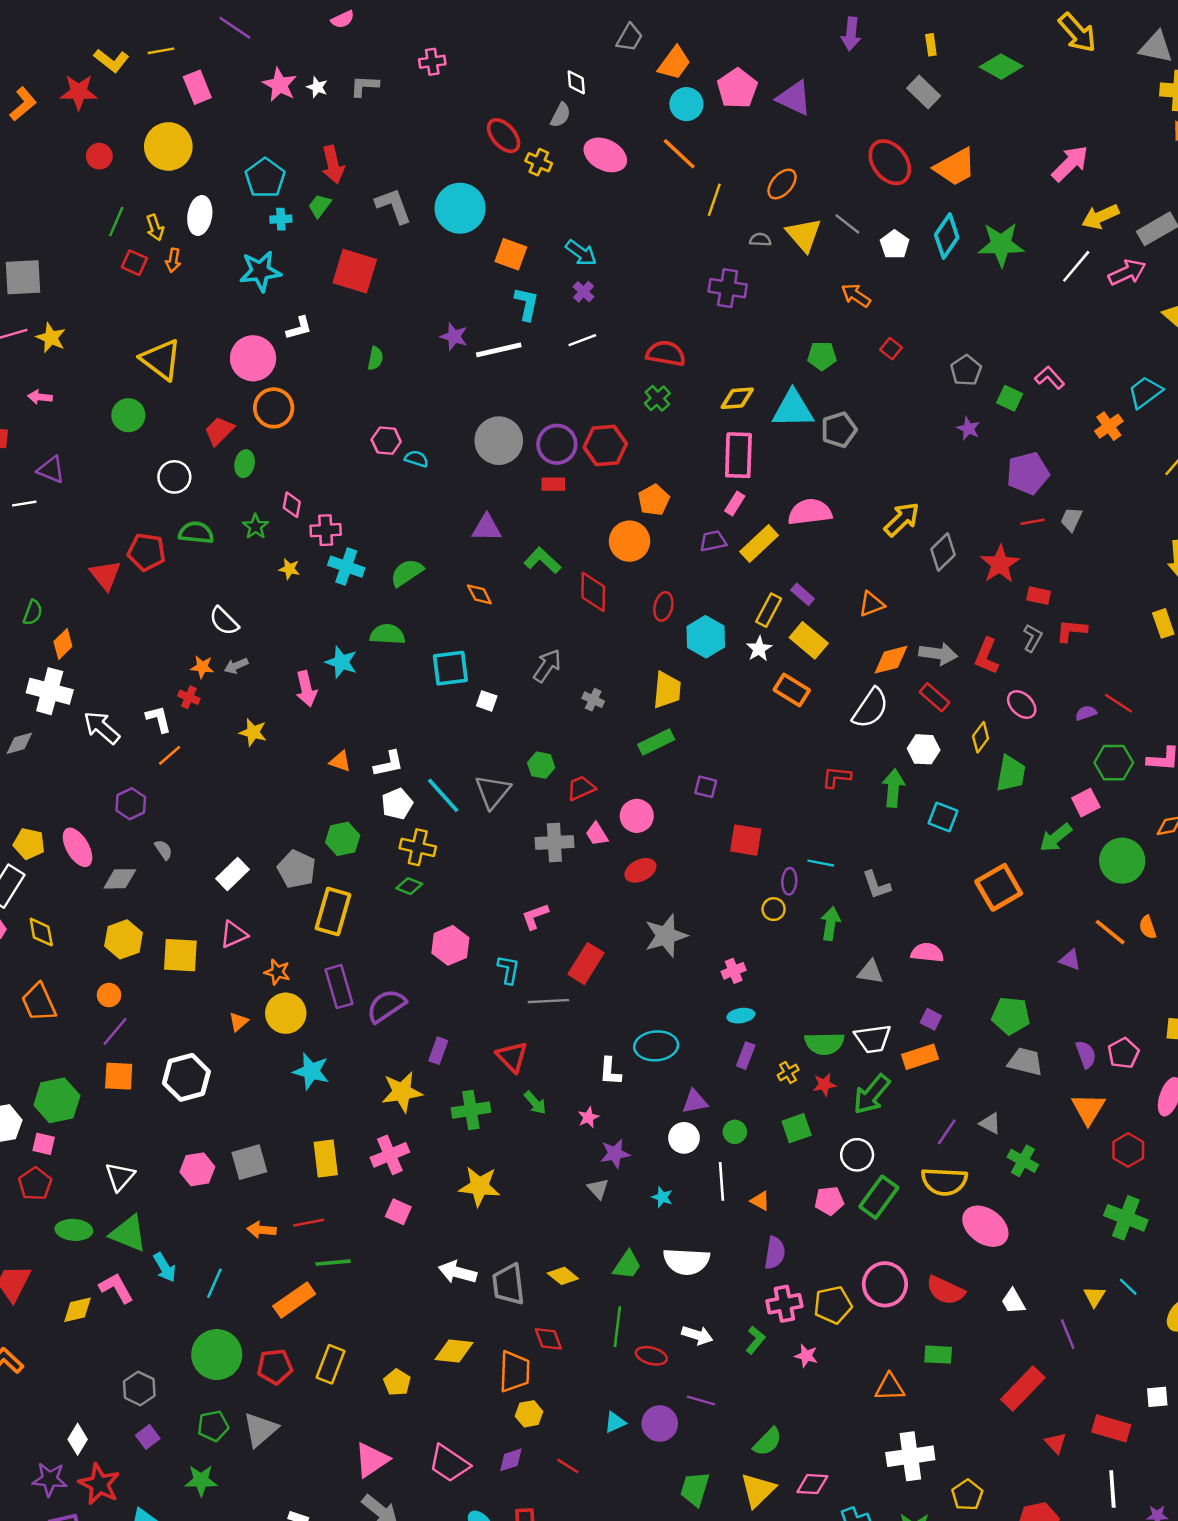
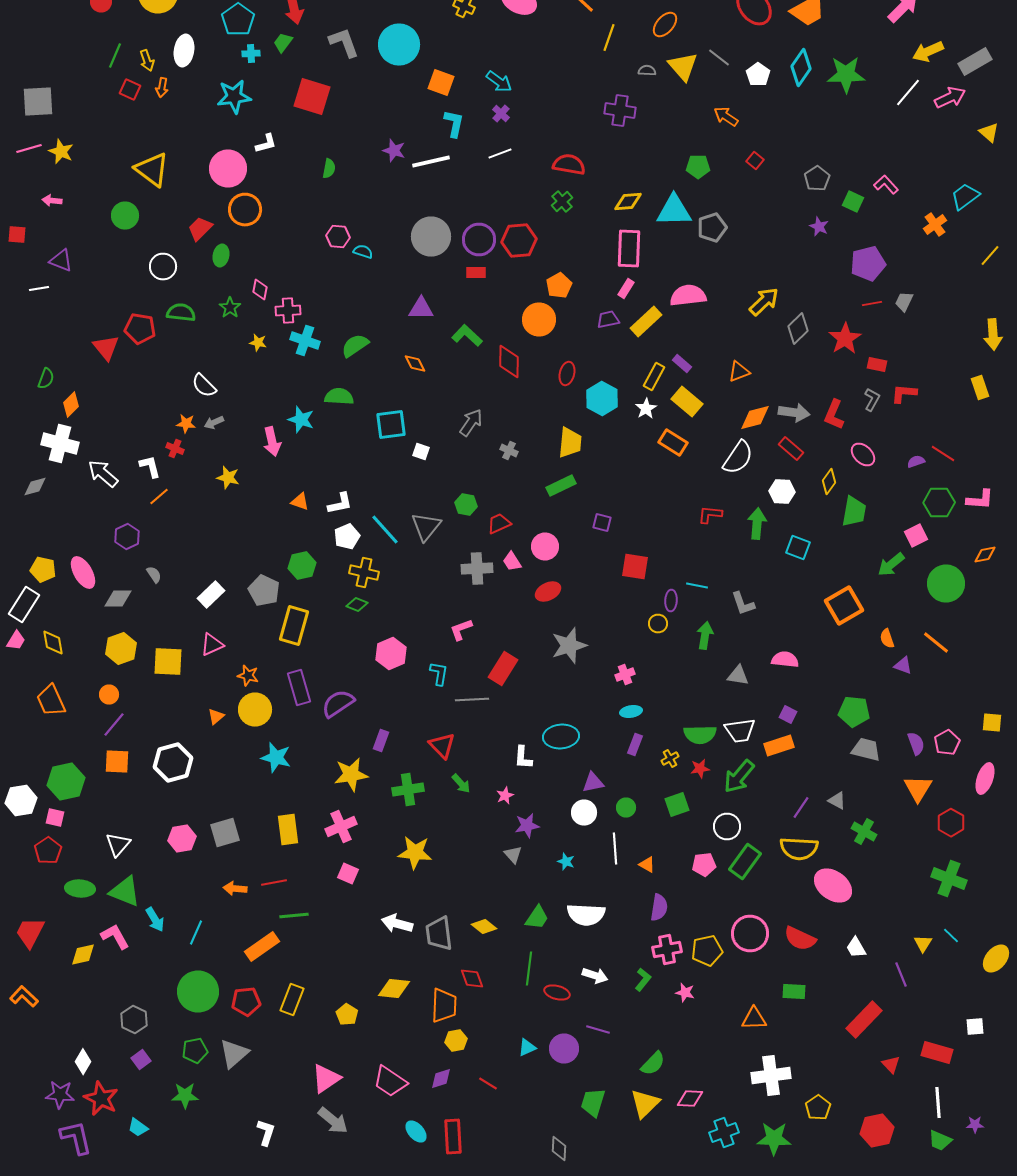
orange semicircle: (1148, 927) -> (887, 638), moved

